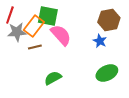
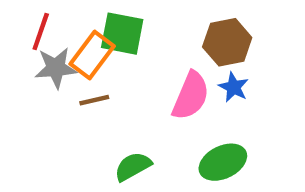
brown hexagon: (109, 20) -> (227, 42), moved
pink semicircle: (61, 35) -> (191, 96), moved, turned 65
green ellipse: (107, 73) -> (223, 162), moved

